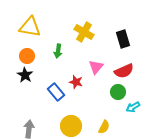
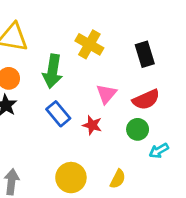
green arrow: (58, 51) -> (53, 71), size x1.6
red star: (76, 82) -> (92, 125), moved
blue rectangle: (56, 92) -> (58, 114), moved

